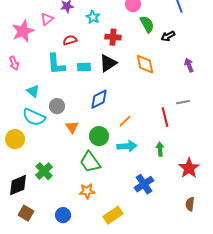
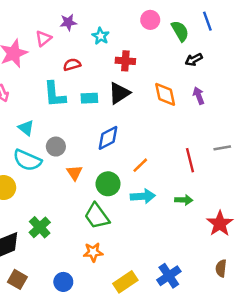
green semicircle: (147, 24) -> (180, 31), moved
purple arrow: (189, 65) -> (199, 96), moved
gray line: (183, 102) -> (222, 148), moved
green arrow: (160, 149) -> (184, 200), turned 96
blue cross: (144, 184) -> (169, 276), moved

